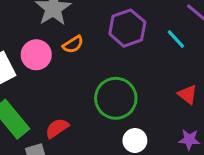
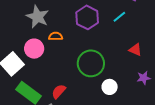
cyan line: (176, 39) -> (119, 17), turned -72
orange semicircle: (73, 44) -> (56, 36), turned -136

